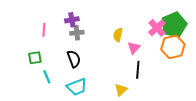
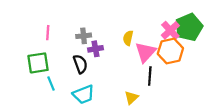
purple cross: (72, 20) -> (96, 49), moved
orange hexagon: (173, 47) -> (170, 51), moved
pink triangle: (134, 48) -> (145, 52), size x1.5
green square: (35, 58) -> (38, 63), size x1.5

